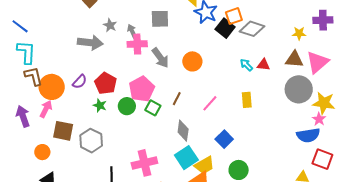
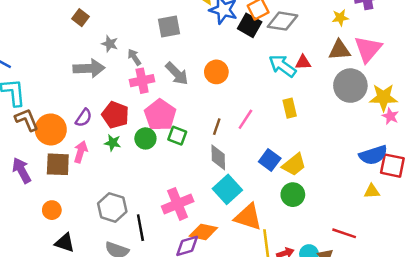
gray arrow: (132, 31) -> (134, 57), moved
pink cross: (137, 44) -> (142, 81), moved
cyan arrow: (246, 65) -> (282, 66), size x1.6
brown line: (177, 99) -> (217, 127), moved
pink arrow: (46, 109) -> (81, 152), moved
pink star: (319, 119) -> (390, 116), moved
brown square: (63, 131) -> (58, 164), moved
blue semicircle: (308, 135) -> (373, 155), moved
gray hexagon: (91, 141) -> (112, 207), moved
yellow trapezoid: (204, 165) -> (294, 165), moved

